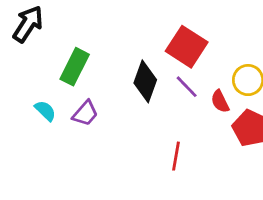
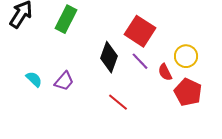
green rectangle: (75, 67) -> (66, 19), moved
red line: (176, 156) -> (118, 102), moved, turned -60

